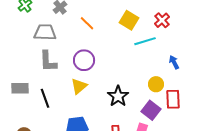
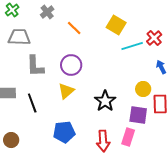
red cross: (162, 20) -> (154, 38), moved
gray trapezoid: (45, 32) -> (19, 37), moved
purple square: (151, 110) -> (138, 115), turned -30

